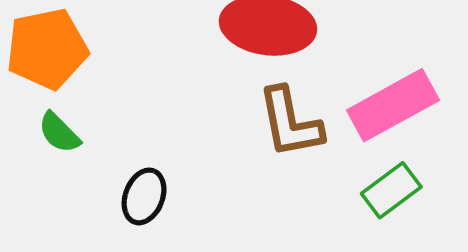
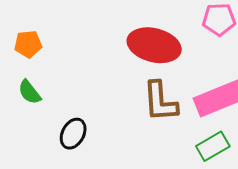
orange pentagon: (47, 49) -> (28, 44), size x0.6

